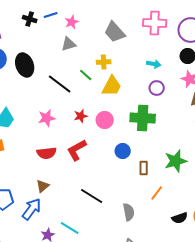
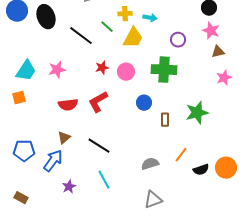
cyan arrow: (154, 64) -> (150, 18), moved
pink star: (47, 118) -> (57, 70), moved
orange line: (157, 193) -> (181, 155), moved
black line: (92, 196) -> (99, 146), moved
gray semicircle: (129, 212) -> (150, 164), turned -96
cyan line: (70, 228) -> (104, 180), moved, turned 30

